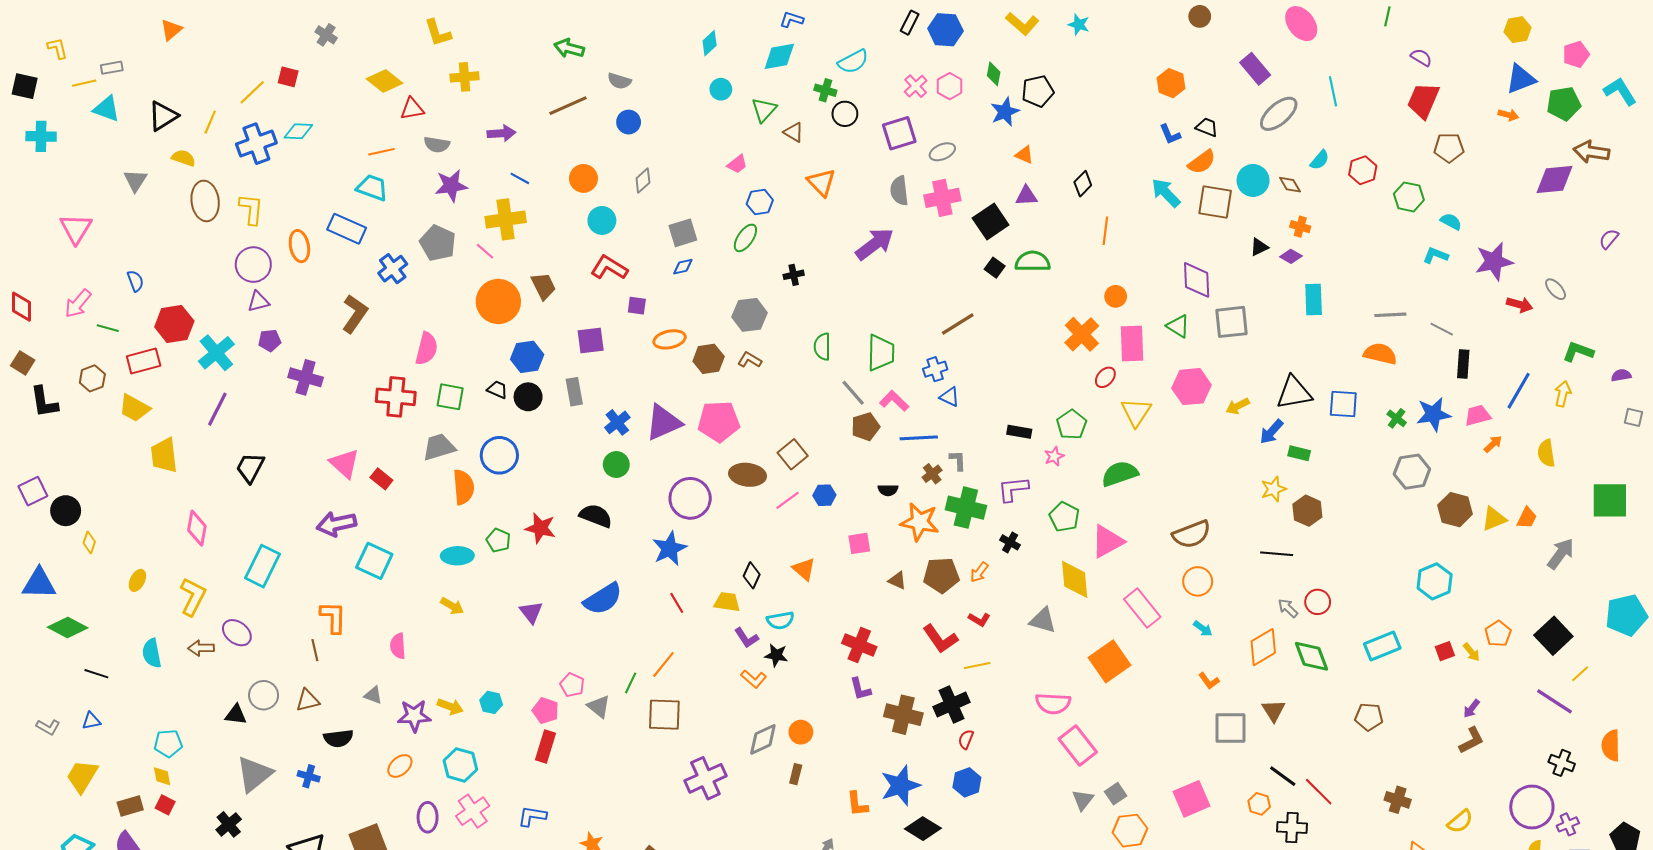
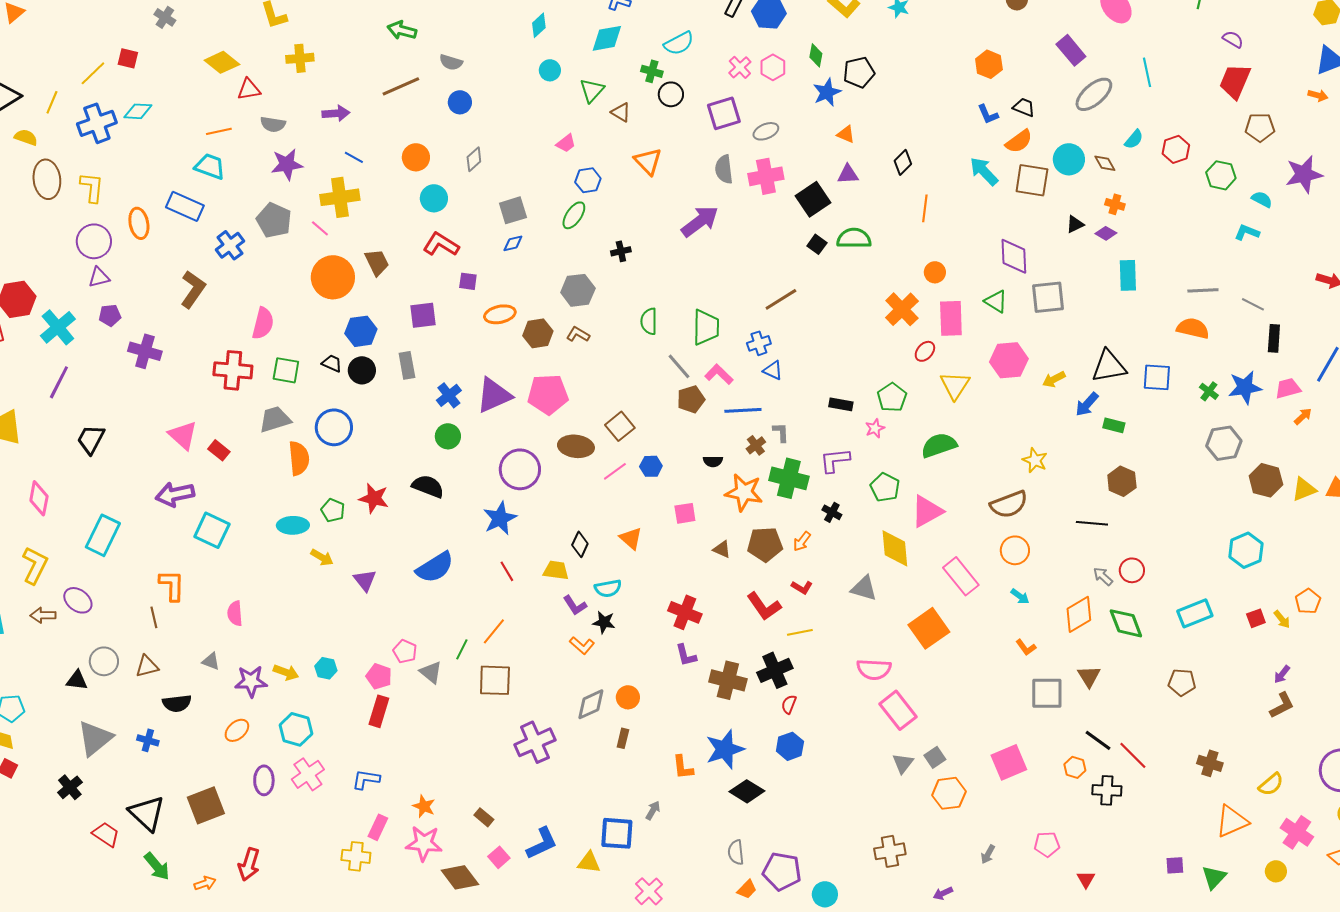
purple star: (1494, 261) -> (1304, 174), moved
yellow star: (1274, 489) -> (1035, 460), moved, turned -30
yellow arrow: (452, 606) -> (322, 557), moved

